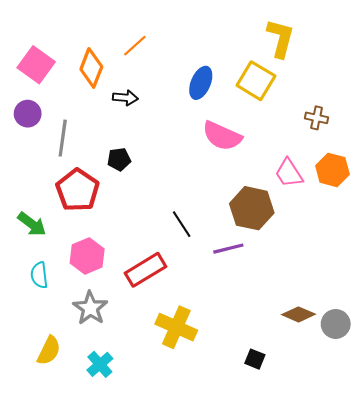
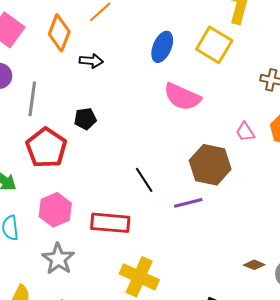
pink trapezoid: (289, 173) -> (245, 132), size x0.7
red rectangle: (146, 270) -> (110, 223), turned 36
brown diamond: (298, 314) -> (254, 265), size x0.7

